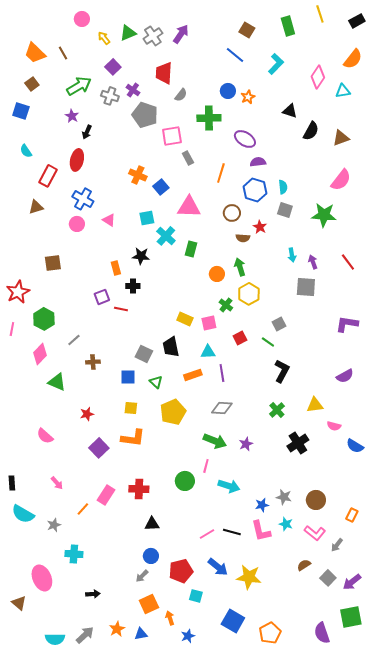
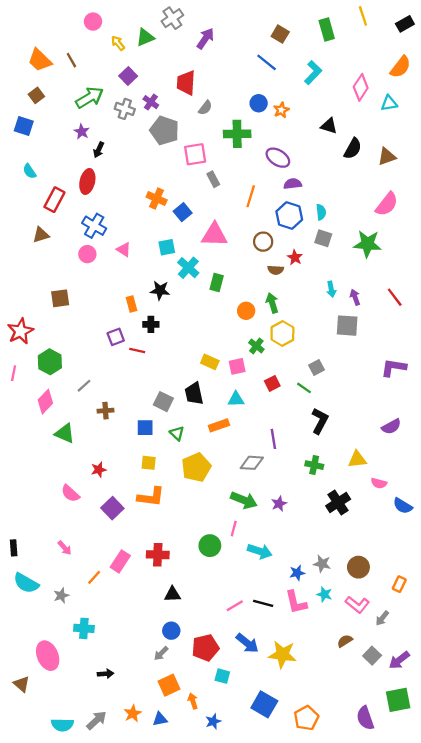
gray cross: (153, 36) -> (172, 18), moved
purple line: (222, 373) -> (273, 439), moved
green cross: (277, 410) -> (314, 465), turned -35
pink semicircle: (45, 436) -> (70, 493), moved

